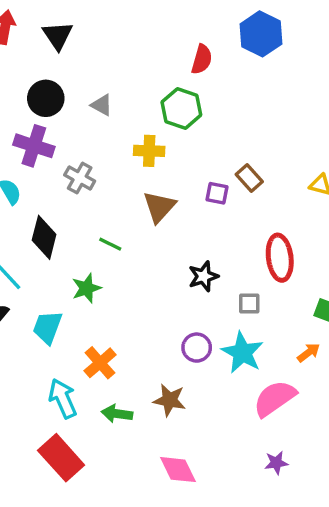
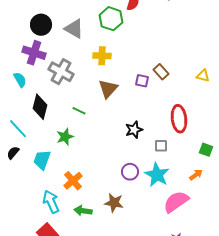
gray triangle: (102, 105) -> (74, 29), size x1.5
green hexagon: (181, 109) -> (111, 19), moved
gray cross: (80, 178) -> (61, 72), size x1.4

